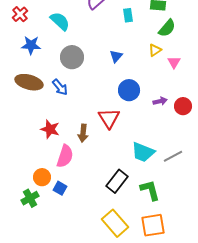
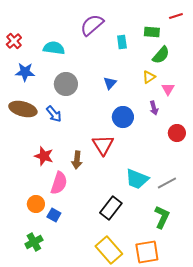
cyan semicircle: (60, 21) -> (54, 48), turned -35
purple arrow: (160, 101) -> (154, 108), moved, turned 88
green L-shape: (150, 190) -> (162, 217), moved, turned 40
green cross: (30, 198) -> (34, 242), moved

